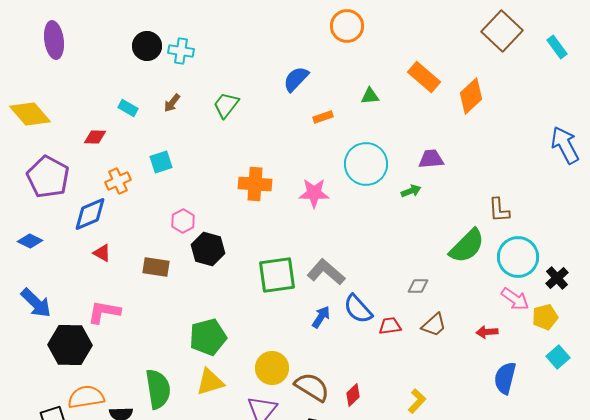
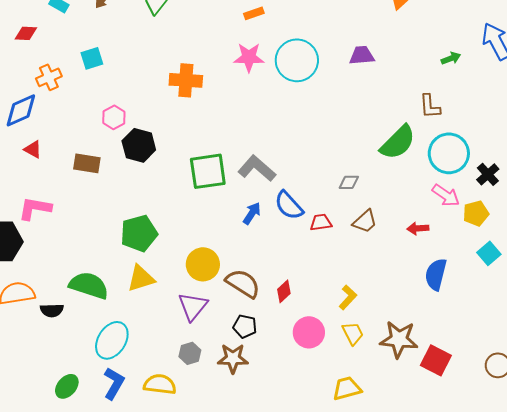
green arrow: (411, 191) -> (451, 58), moved
pink star: (314, 193) -> (249, 57), moved
green semicircle: (158, 389) -> (89, 285), turned -63

